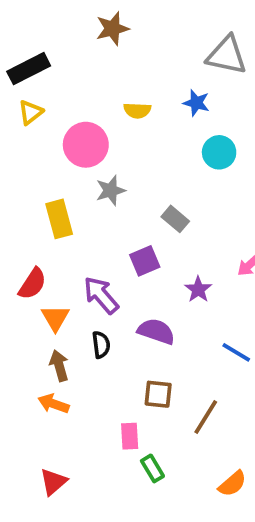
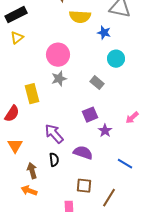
yellow semicircle: (137, 110) -> (80, 17), moved, size x1.5
pink circle: (86, 145) -> (58, 55), moved
gray rectangle: (175, 219) -> (97, 83), moved
purple square: (145, 261) -> (90, 115), moved
red semicircle: (32, 284) -> (12, 114), moved
orange triangle: (55, 318) -> (15, 146), moved

